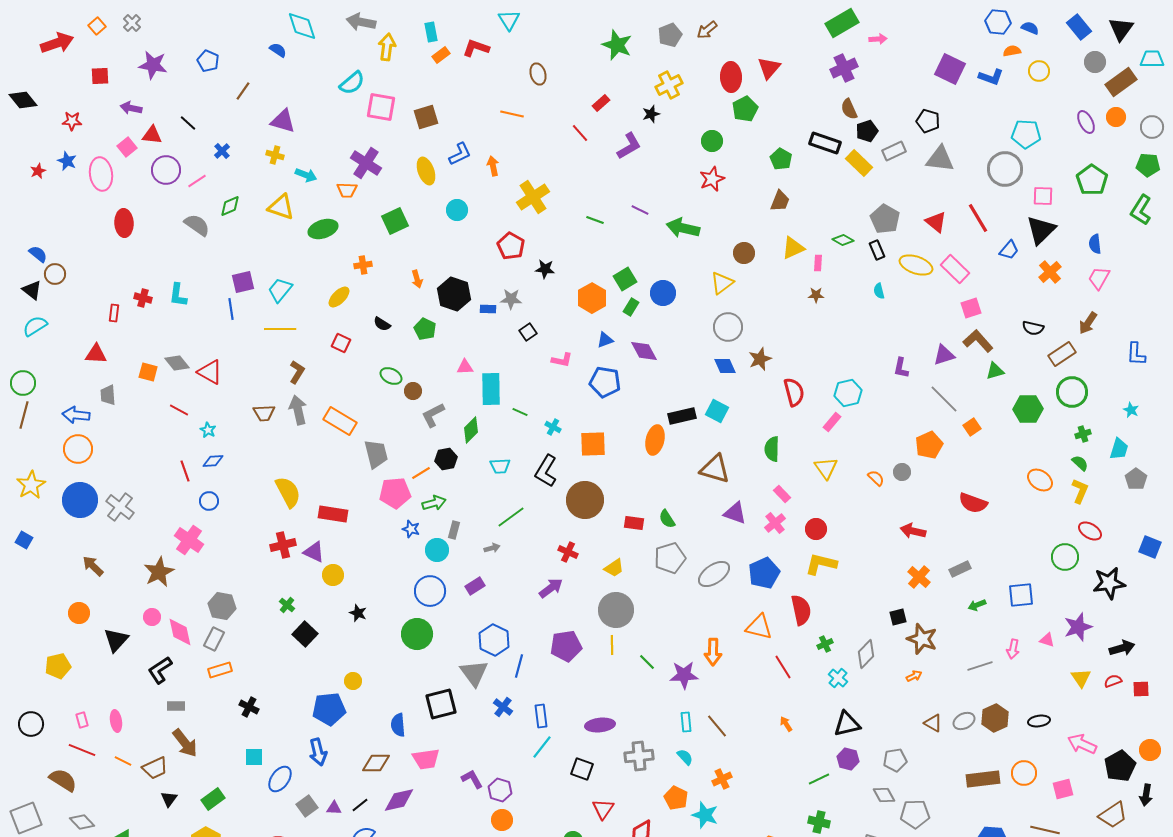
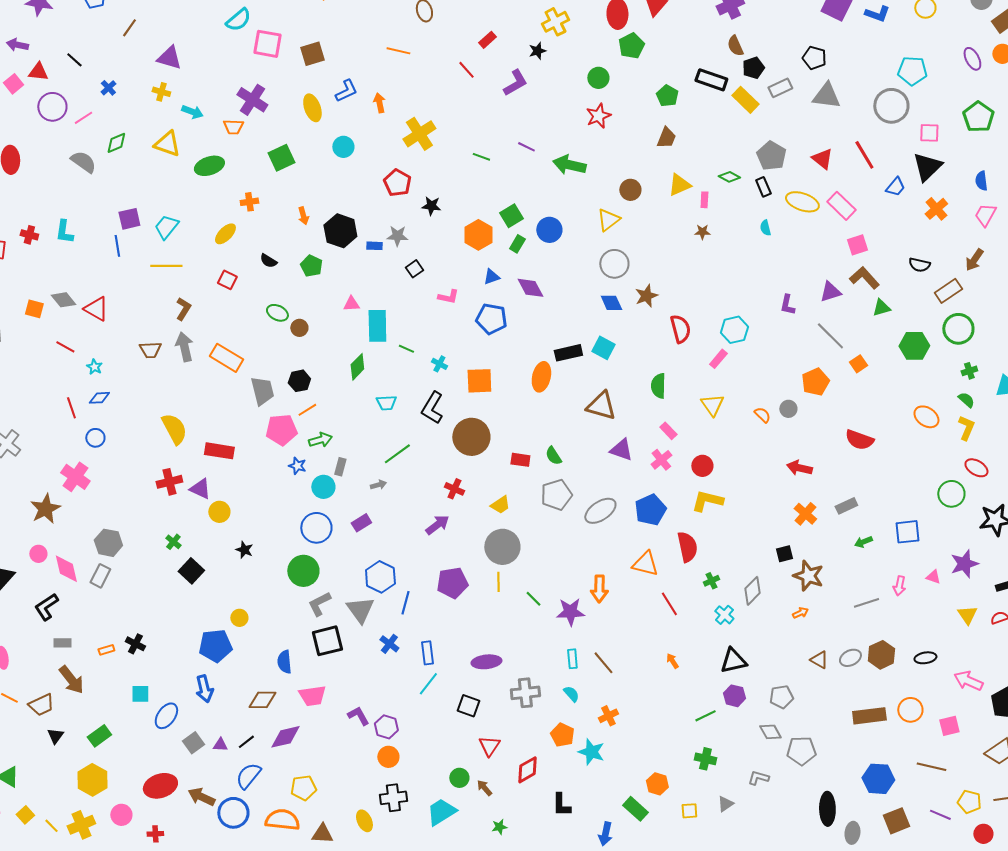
gray L-shape: (433, 415) -> (319, 604), moved
black hexagon: (446, 459) -> (299, 381), moved
orange rectangle: (220, 670) -> (106, 650), moved, size x0.7

